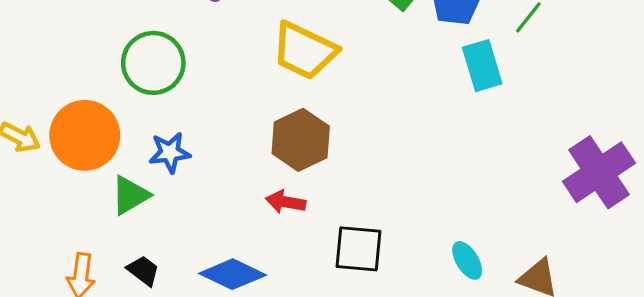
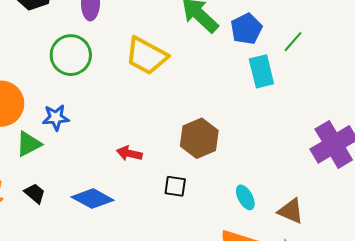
green circle: (153, 63) -> (71, 55), moved
brown hexagon: (301, 140) -> (199, 138), moved
black square: (359, 249) -> (175, 186), size x0.7

